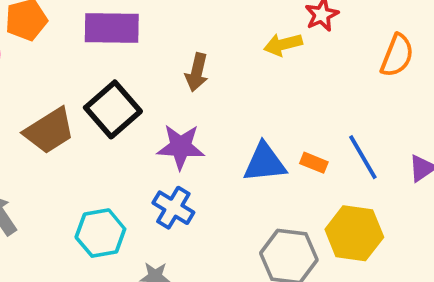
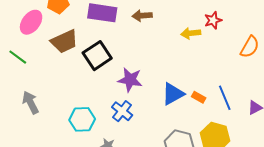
brown arrow: (197, 72) -> (142, 16), moved, turned 66
brown trapezoid: (49, 131) -> (64, 41), moved
blue triangle: (265, 163) -> (173, 94), turned -30

